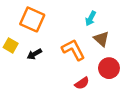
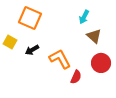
orange L-shape: (73, 50) -> (60, 59), moved
red semicircle: (82, 83) -> (76, 77), turned -32

